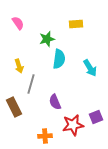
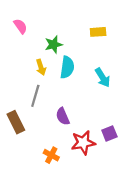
yellow rectangle: (76, 24) -> (98, 32), moved
yellow arrow: (19, 66) -> (41, 67), moved
orange cross: (45, 136) -> (51, 155), turned 32

